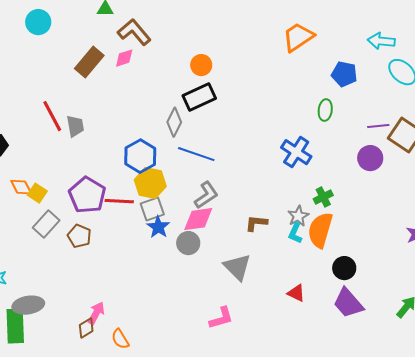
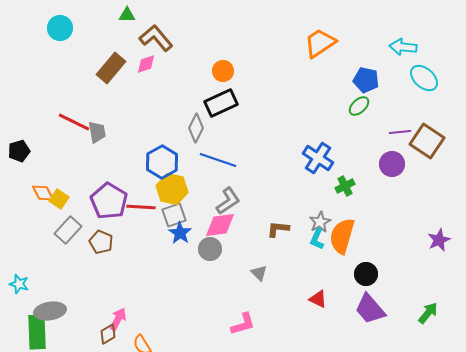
green ellipse: (325, 110) -> (359, 106), moved, turned 40
red line: (52, 116) -> (74, 122), turned -36
green cross: (323, 197) -> (345, 186), moved
gray triangle: (237, 267) -> (259, 273), size x0.6

